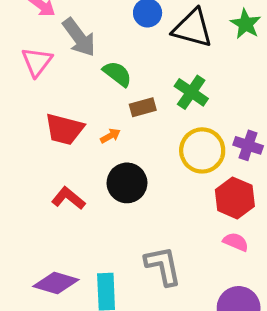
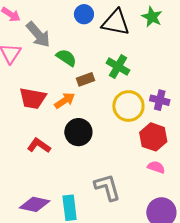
orange arrow: (110, 136) -> (65, 101), size x1.5

